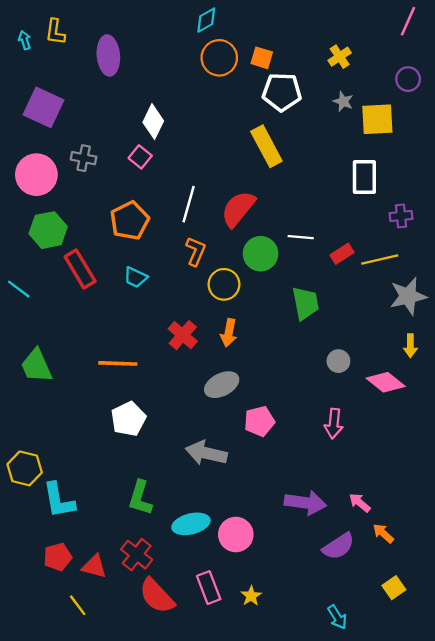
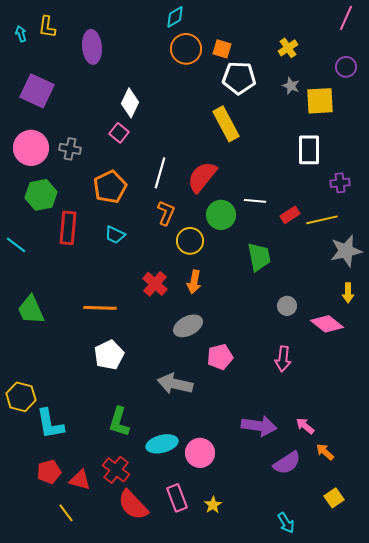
gray cross: (84, 158) -> (70, 149), moved
red rectangle: (80, 269) -> (68, 228), turned 36

